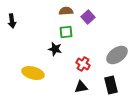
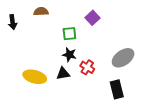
brown semicircle: (66, 11) -> (41, 12), moved
black star: (55, 49) -> (69, 55), moved
black triangle: (81, 87) -> (63, 74), moved

